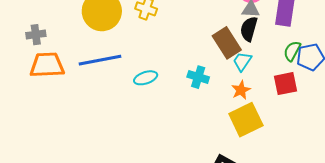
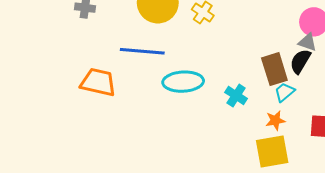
orange trapezoid: (47, 65) -> (98, 82), moved
cyan ellipse: (146, 78) -> (183, 82), size x1.6

